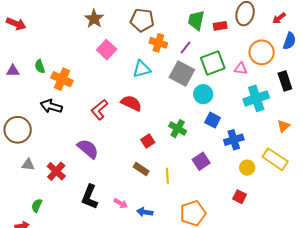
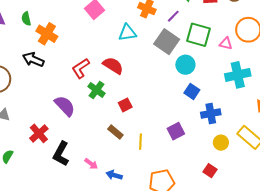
green square: (213, 63) -> (198, 35), turned 30
green cross: (178, 129) -> (97, 90), moved
red cross: (56, 171) -> (39, 133), moved

